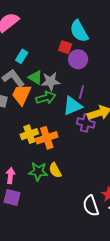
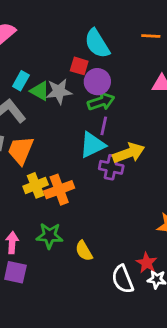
green triangle: (35, 77) -> (40, 91), moved
gray star: (51, 81) -> (59, 91), moved
orange trapezoid: (21, 95) -> (21, 150), moved
green arrow: (46, 98) -> (101, 102), moved
yellow semicircle: (55, 170) -> (84, 251), moved

